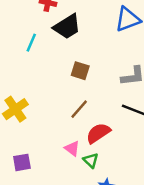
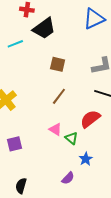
cyan line: (31, 43) -> (15, 44), turned 49
red semicircle: (98, 133) -> (90, 119), moved

